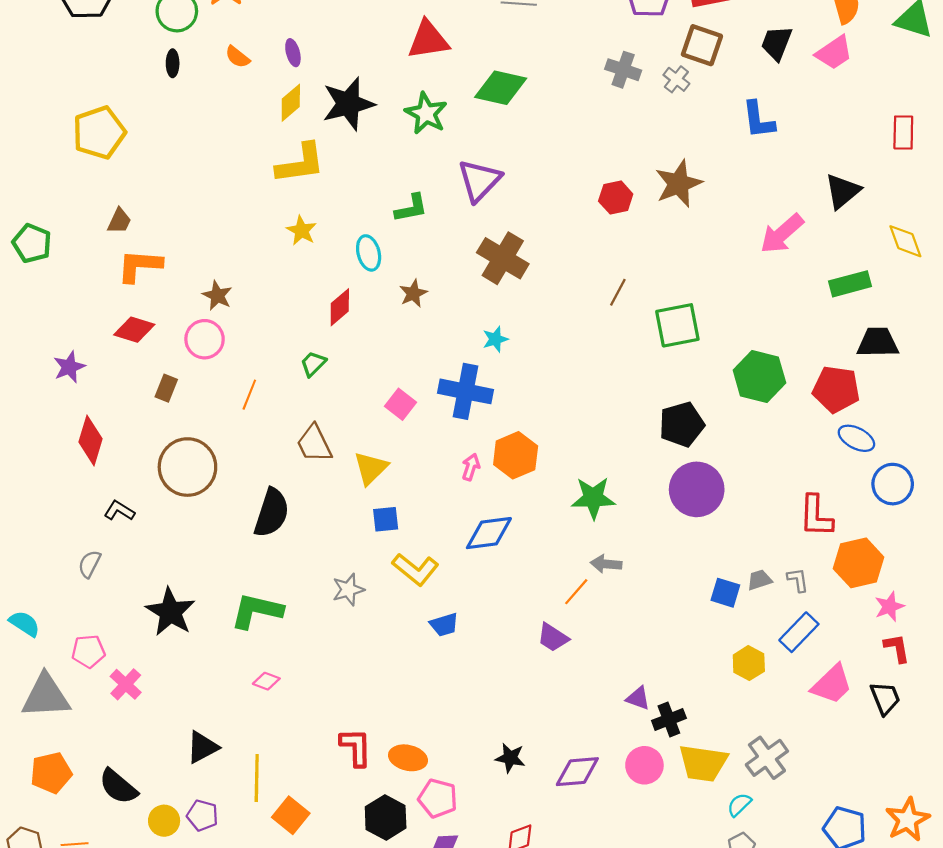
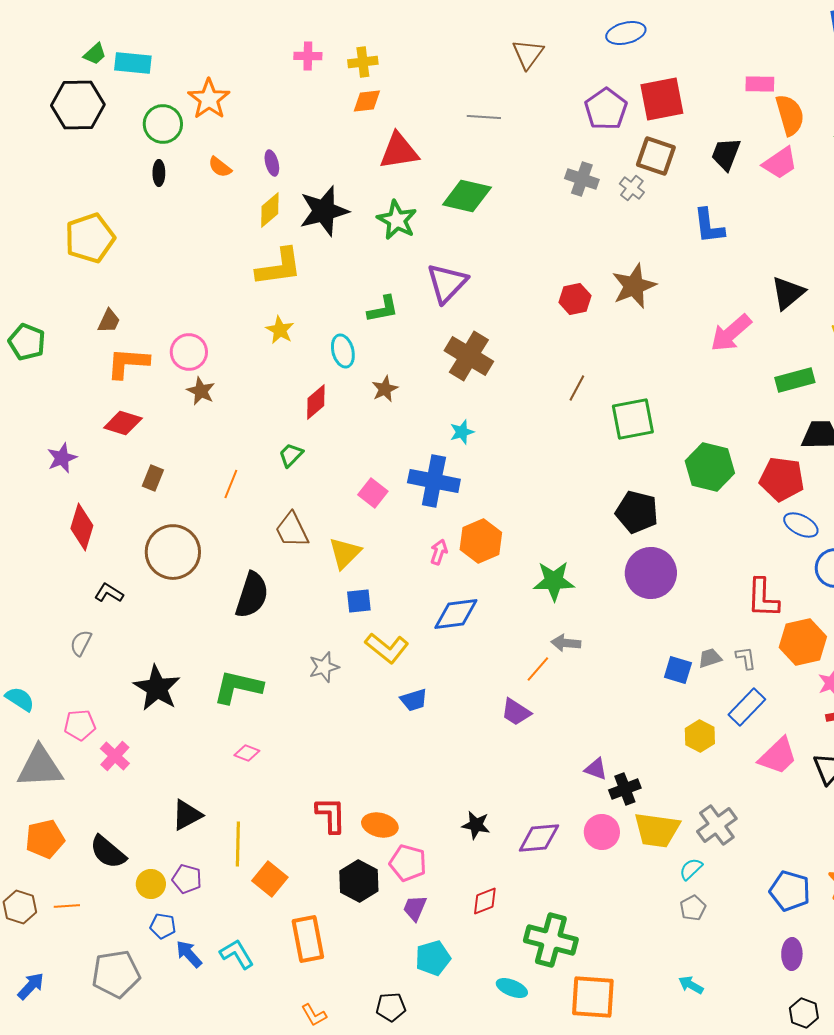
pink circle: (205, 339) -> (189, 352), moved
black pentagon: (682, 424) -> (637, 512), turned 30

